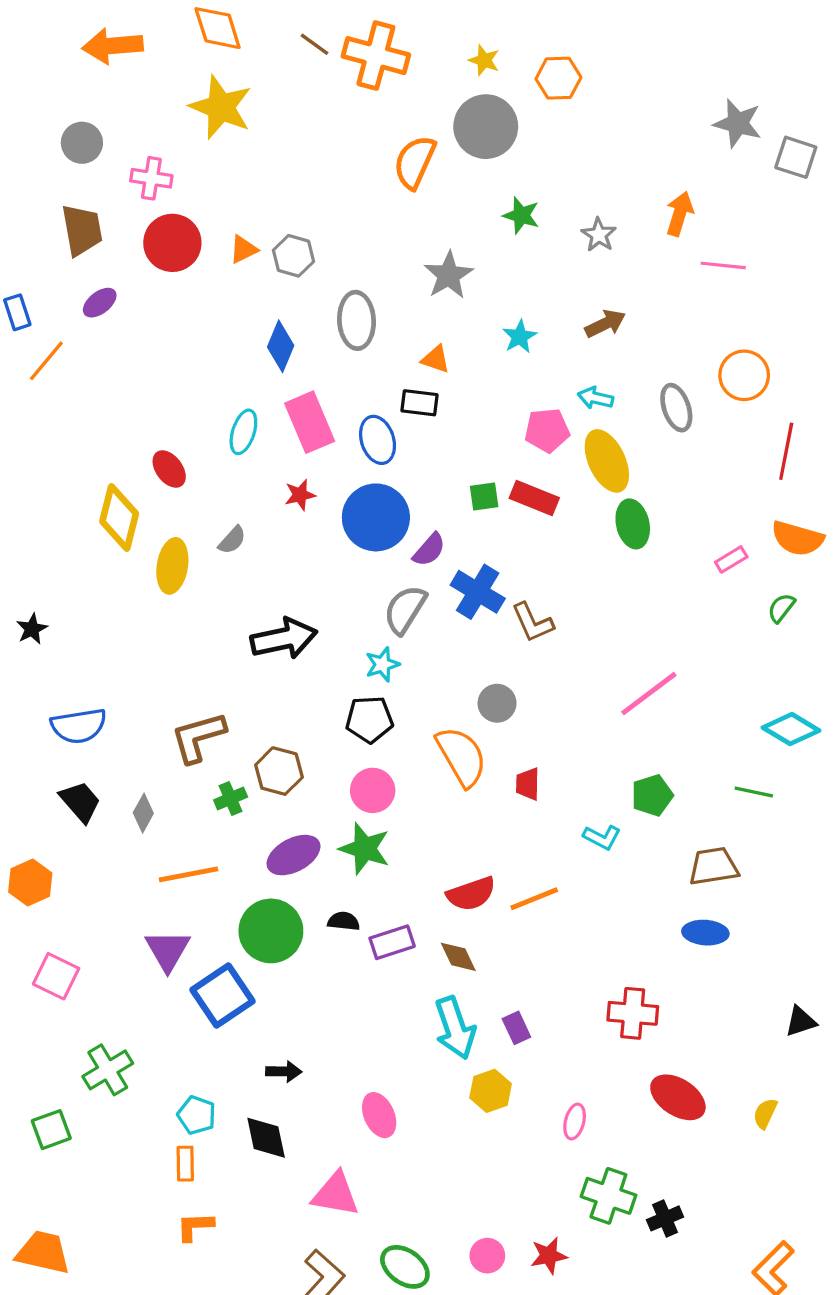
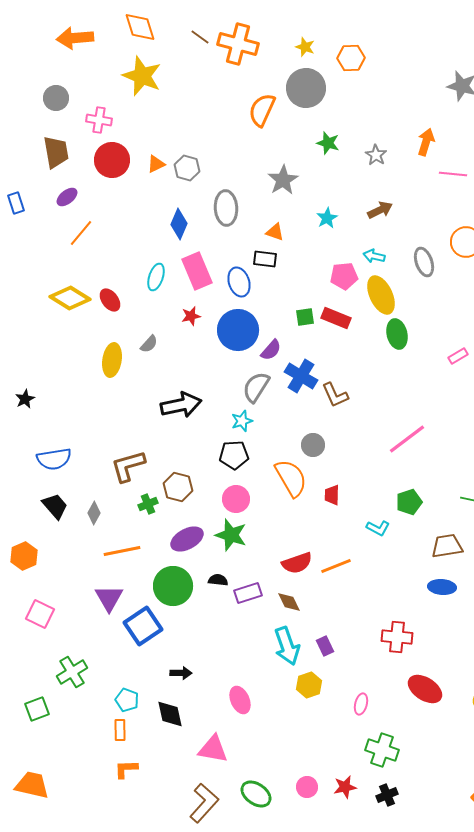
orange line: (46, 361) -> (81, 233), moved
yellow diamond: (119, 517) -> (70, 298), moved, turned -72
black cross: (665, 1218) -> (387, 795), moved

